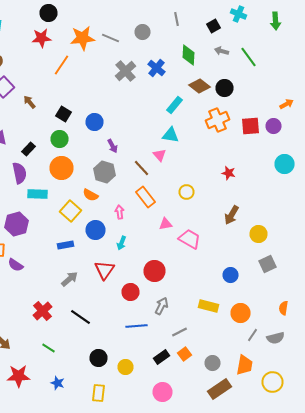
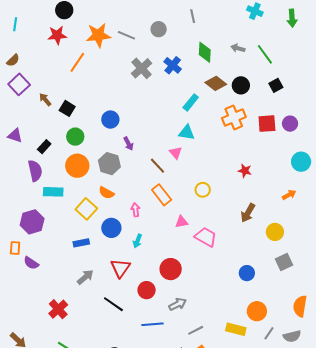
black square: (214, 26) -> (276, 85), moved
orange arrow: (286, 104) -> (289, 195), moved
black square: (64, 114) -> (67, 108), moved
gray hexagon: (104, 172) -> (109, 164), moved
gray arrow: (162, 306) -> (178, 304), turned 36
yellow rectangle: (208, 306) -> (236, 329), moved
orange semicircle: (284, 308) -> (300, 306), size x1.5
black line: (80, 317) -> (113, 304), moved

